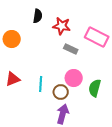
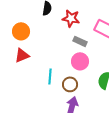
pink circle: (74, 78) -> (80, 61), moved
red triangle: (13, 79) -> (22, 55), moved

